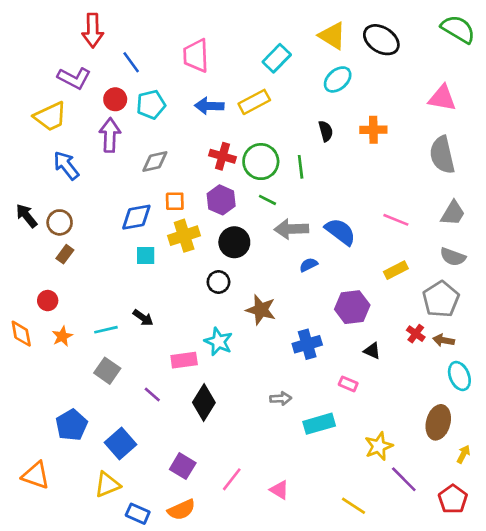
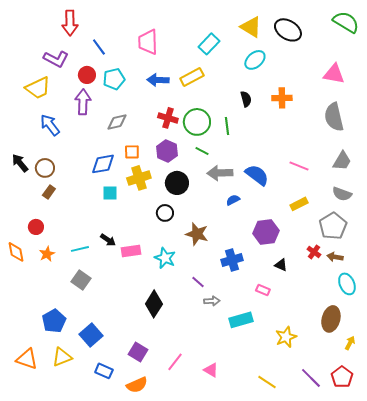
pink rectangle: (184, 360) -> (131, 251), moved
purple line: (152, 395) -> (198, 282), moved
purple line: (404, 479) -> (311, 378), moved
yellow triangle: (107, 485) -> (62, 357), moved
blue rectangle: (138, 514) -> (104, 371), moved

